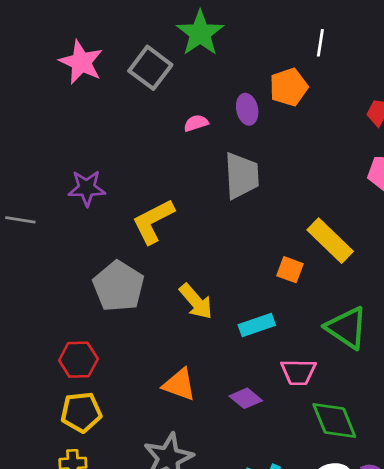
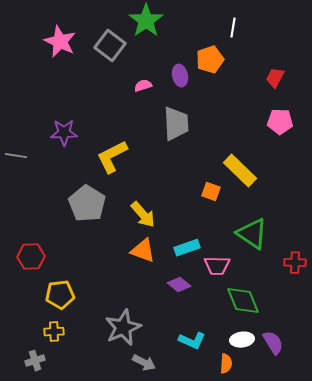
cyan rectangle: (257, 325) -> (187, 248), moved
red hexagon: (78, 360) -> (31, 257), moved
orange triangle: (179, 384) -> (143, 251), moved

